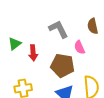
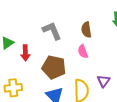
pink semicircle: (79, 47) -> (83, 51), moved

